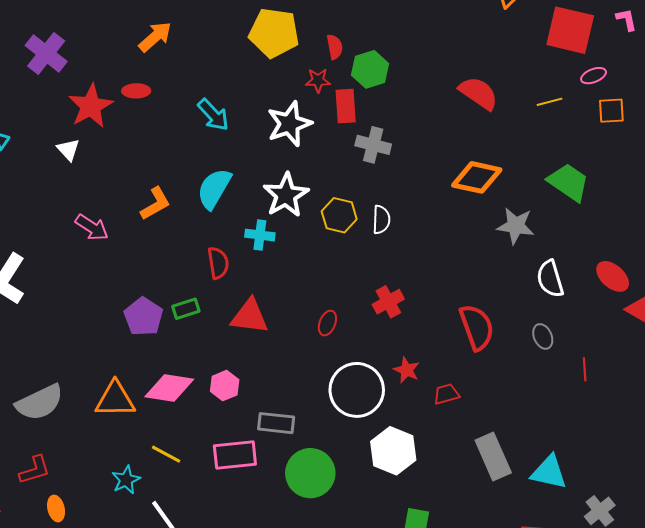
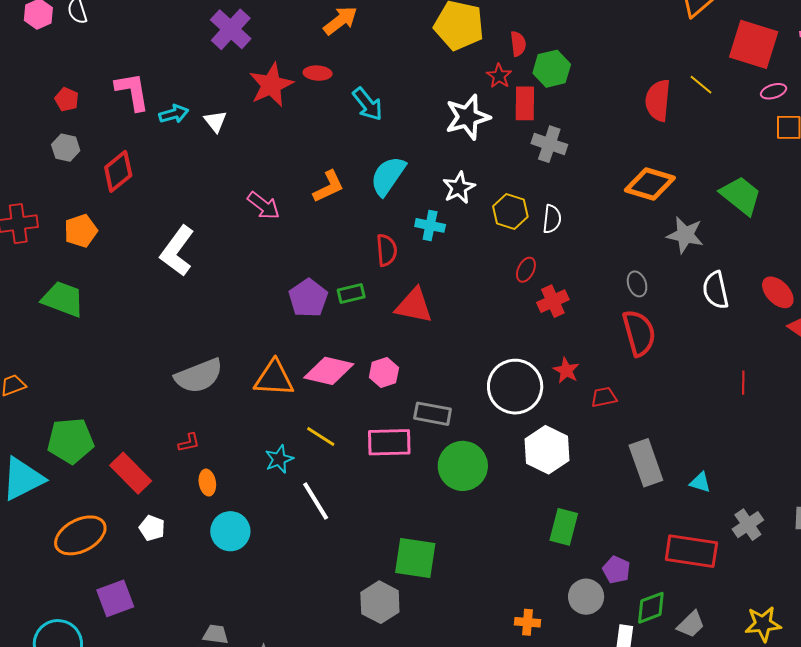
red star: (318, 80) -> (499, 76), turned 30
red semicircle: (479, 93) -> (658, 100), turned -123
yellow line: (550, 102) -> (701, 85), moved, turned 50
cyan arrow: (213, 115) -> (368, 104), moved
white triangle: (68, 150) -> (215, 121), moved
white star: (286, 195) -> (459, 188), size x0.7
red ellipse: (327, 323) -> (526, 270), moved
gray ellipse: (543, 336) -> (637, 284), moved
red L-shape: (35, 470) -> (189, 443), size x0.7
cyan triangle: (549, 472) -> (700, 482), size x0.6

